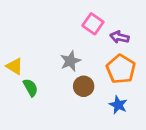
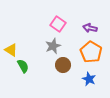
pink square: (93, 24) -> (58, 24), moved

